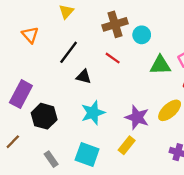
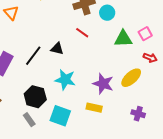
black line: (69, 52) -> (33, 56), moved
cyan star: (93, 113) -> (65, 80), turned 30
black hexagon: (44, 116) -> (35, 97), moved
yellow rectangle: (127, 145) -> (94, 108), turned 63

